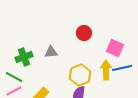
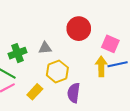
red circle: (84, 33) -> (79, 29), size x1.5
yellow hexagon: (80, 75) -> (57, 71), moved

